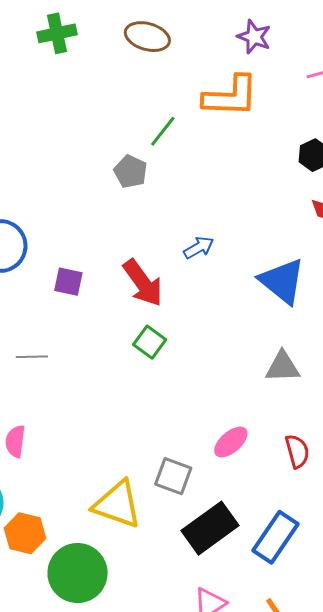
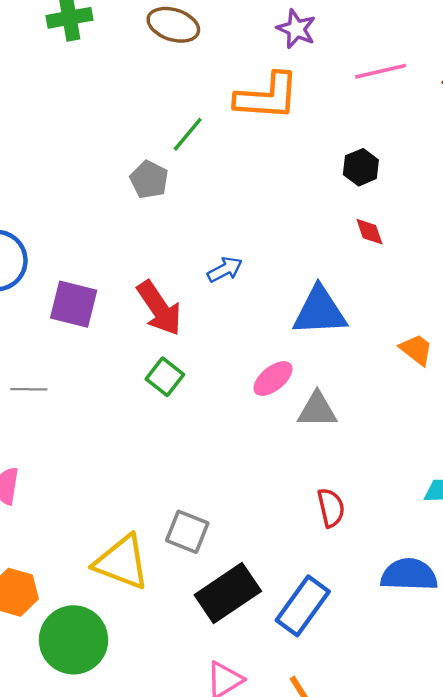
blue triangle: (282, 281) -> (320, 311), turned -44
purple square: (68, 282) -> (74, 304), size x1.4
pink ellipse: (231, 442) -> (273, 378), moved

